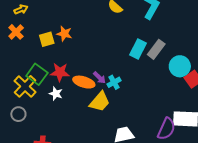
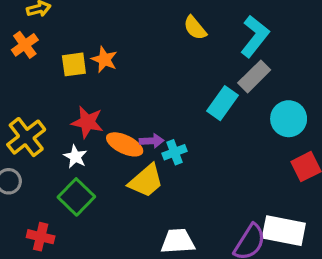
gray rectangle: (156, 49) -> (254, 76), moved
cyan circle: (180, 66) -> (289, 119), moved
green square: (37, 74) -> (76, 197), moved
purple arrow: (99, 78) -> (152, 141), turned -56

